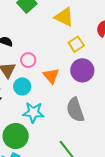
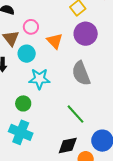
green circle: (16, 136) -> (23, 103), size x0.6

